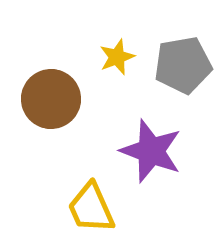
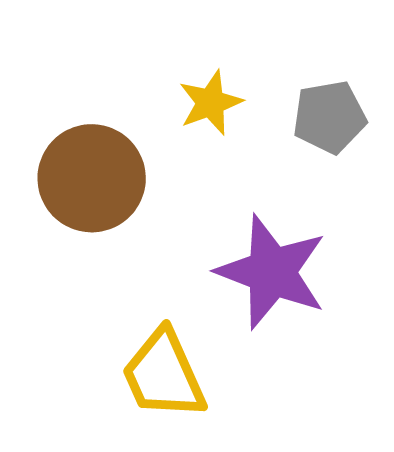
gray pentagon: (183, 65) -> (329, 117), size x0.7

